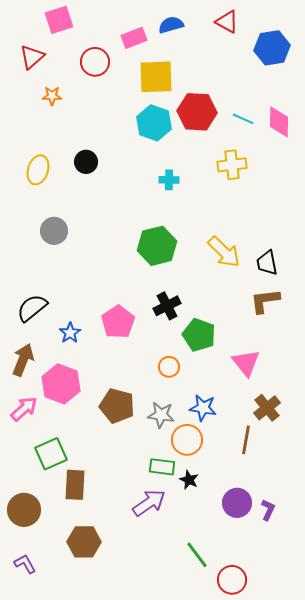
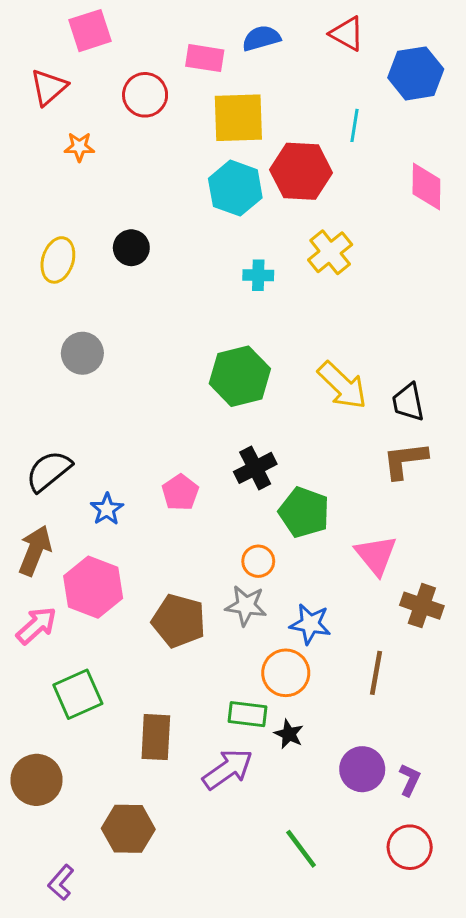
pink rectangle: (134, 38) -> (205, 58), turned 30
cyan line: (243, 119) -> (355, 125), moved, turned 75
yellow cross: (232, 165) -> (330, 252), moved, turned -32
pink pentagon: (118, 322) -> (180, 492), size x0.7
brown cross: (267, 408) -> (422, 606), moved, turned -32
gray star: (161, 415) -> (246, 606), moved
brown rectangle: (75, 485) -> (156, 737), moved
purple L-shape: (25, 564) -> (61, 882), moved, turned -110
red circle: (232, 580) -> (410, 847), moved

